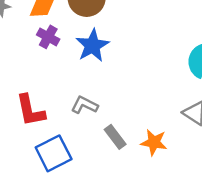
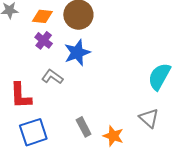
gray L-shape: (85, 105) -> (52, 77), moved

